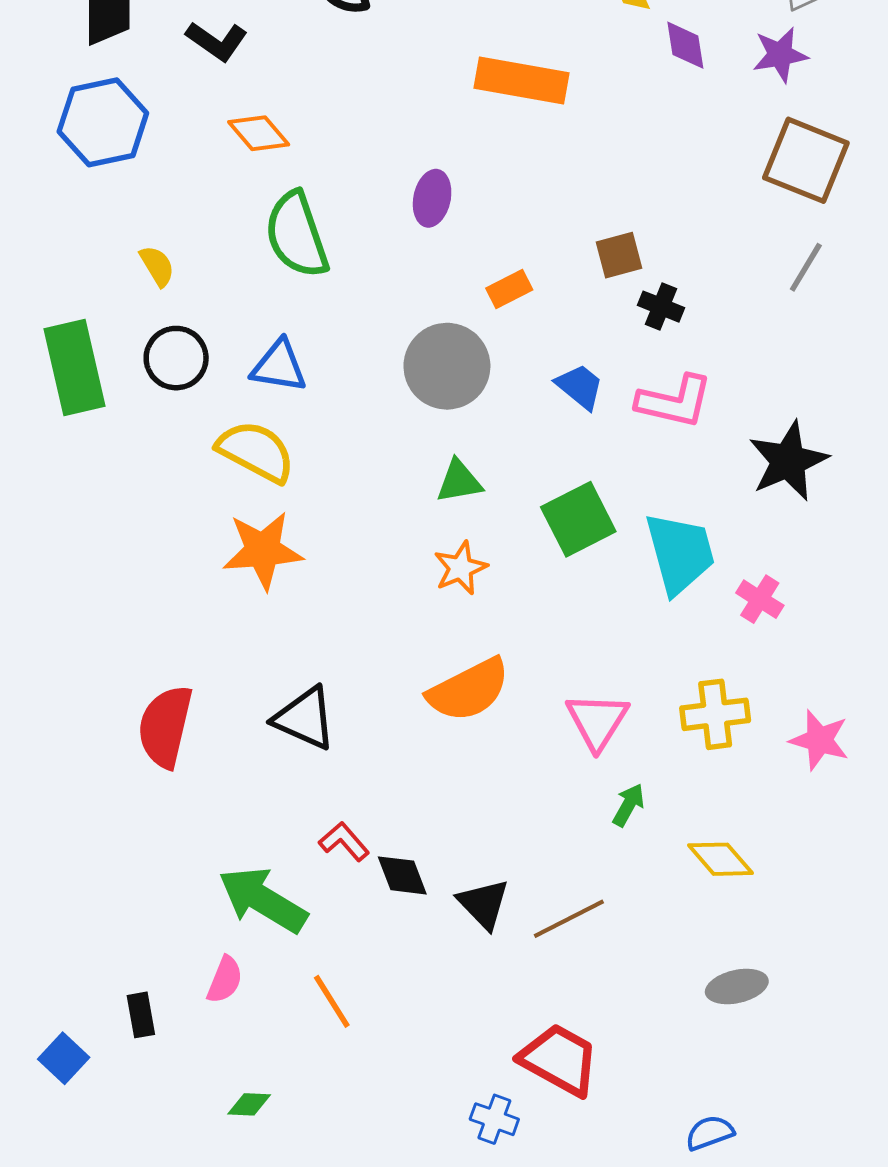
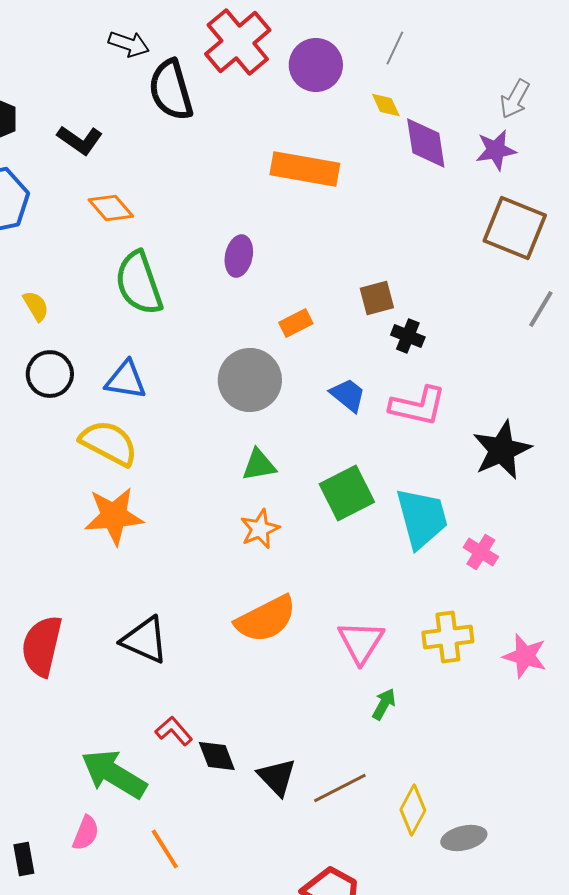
purple diamond: (685, 45) -> (426, 143), size x1.4
gray line: (806, 267) -> (541, 309), moved
yellow diamond: (721, 859) -> (413, 810), moved, turned 69

